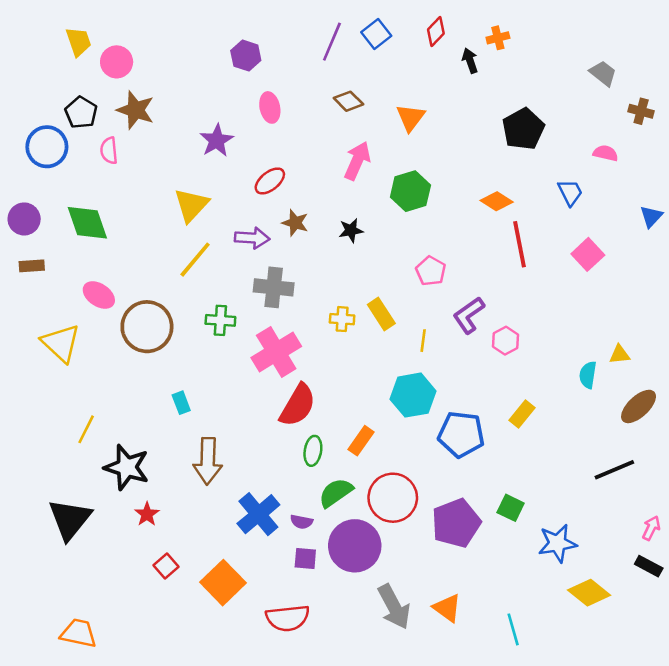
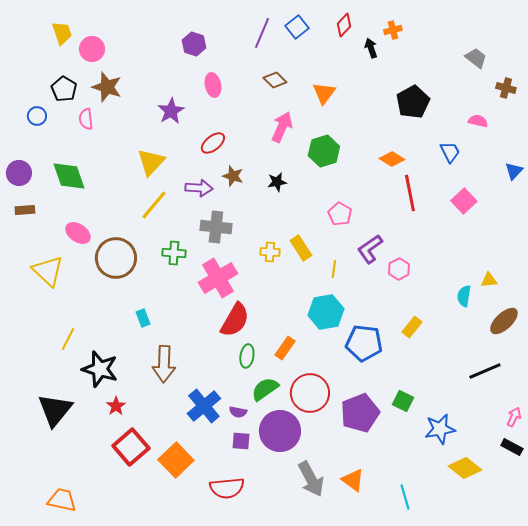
blue circle: (47, 147) -> (37, 116), size x0.6
red square: (166, 566) -> (131, 447), size x1.8

